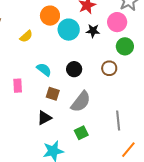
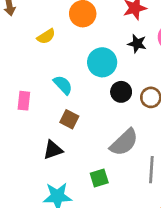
cyan circle: (69, 30) -> (102, 62), moved
black circle: (74, 69) -> (121, 92), moved
gray semicircle: (81, 102) -> (124, 142), moved

